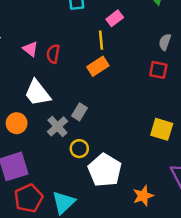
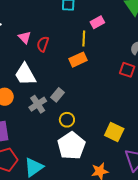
yellow square: (162, 129) -> (114, 132), moved
yellow circle: (79, 149) -> (67, 120), moved

